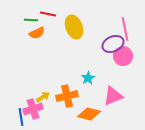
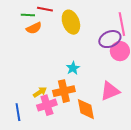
cyan star: (88, 78) -> (73, 68), moved
pink cross: (33, 109) -> (47, 105), moved
orange diamond: (89, 114) -> (86, 109), turned 65

